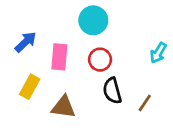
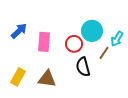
cyan circle: (93, 20) -> (92, 31), moved
yellow rectangle: (30, 87) -> (18, 77), moved
brown line: (145, 103) -> (104, 53), moved

